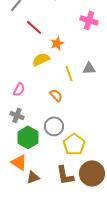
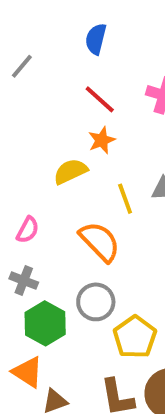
red line: (34, 27) -> (100, 99), moved
orange semicircle: (56, 95) -> (100, 242), size x1.6

